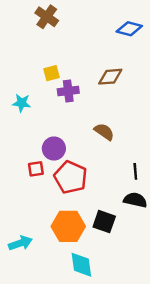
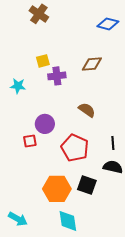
red pentagon: (71, 177) -> (75, 148), moved
cyan arrow: (20, 243) -> (18, 219), moved, turned 48

